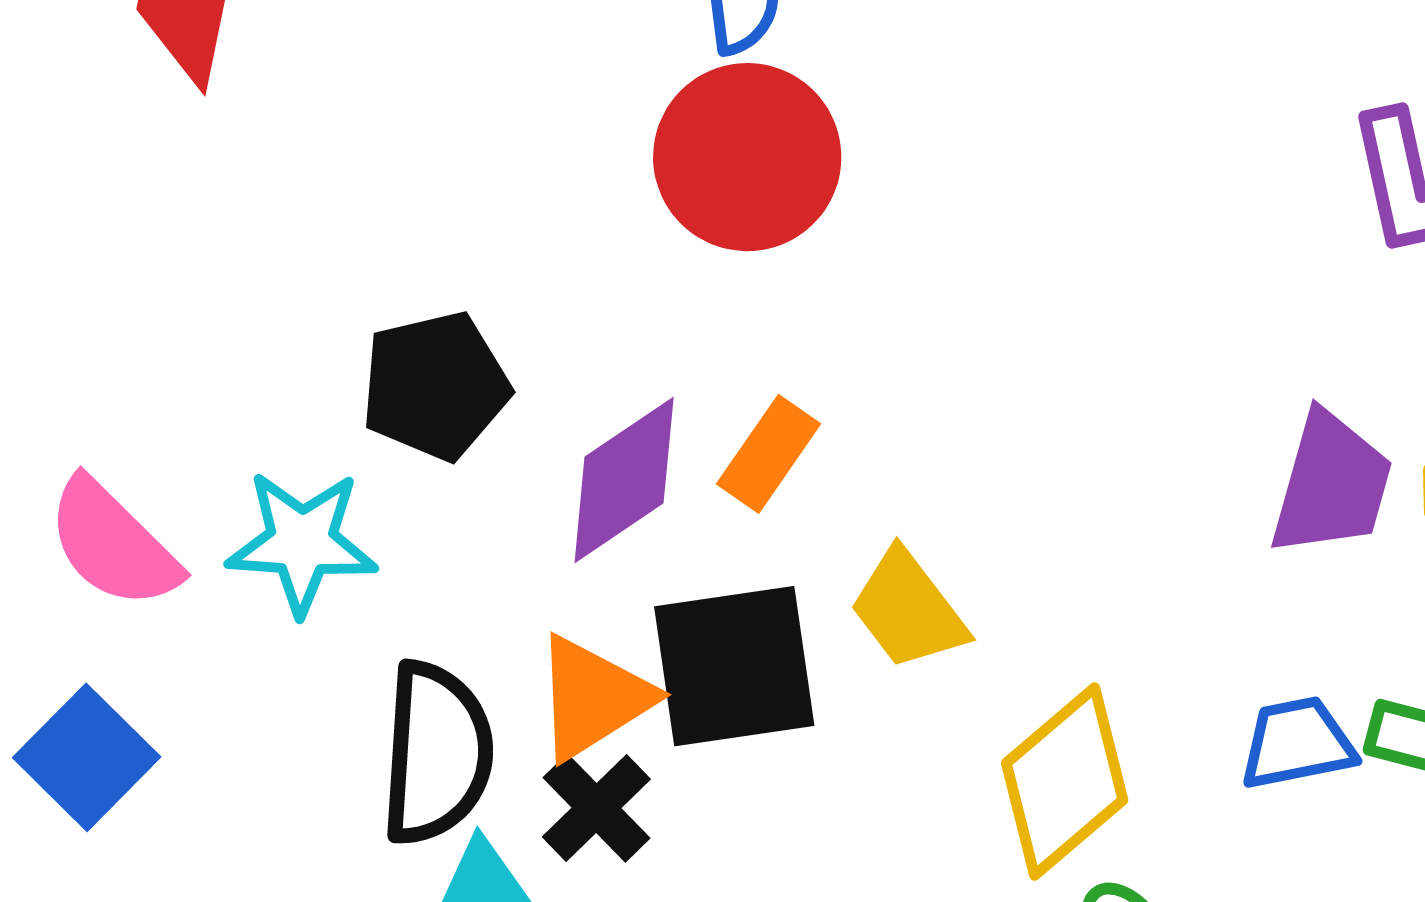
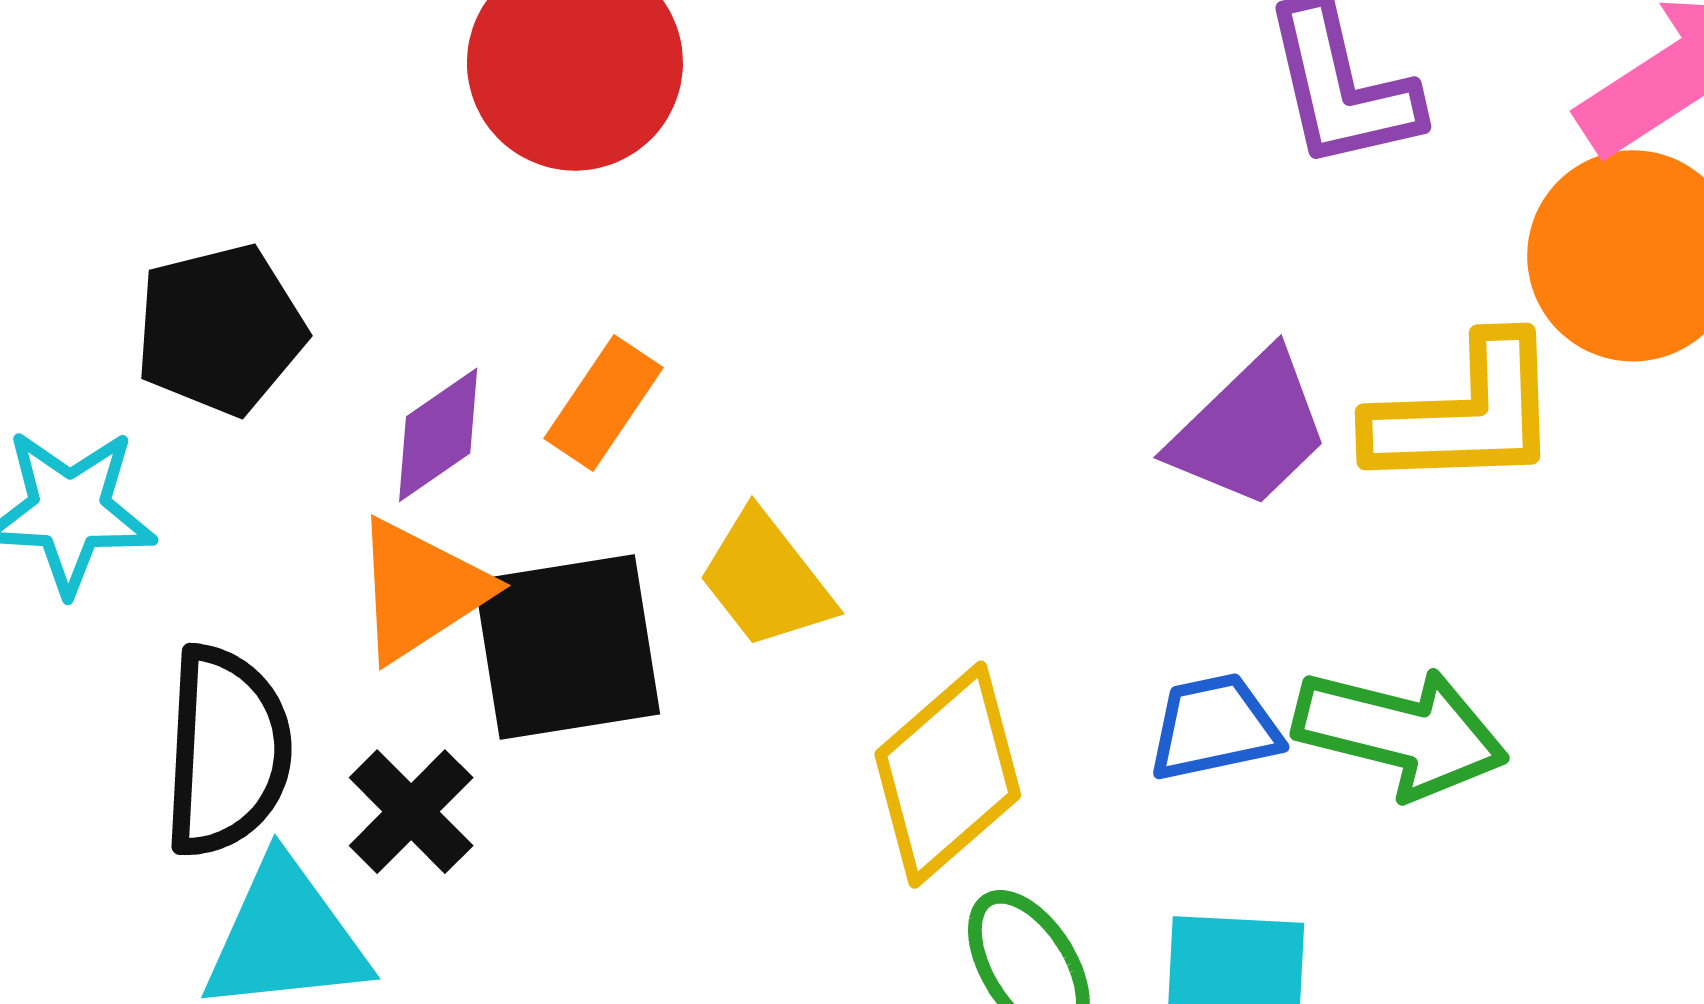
purple diamond: (624, 480) -> (438, 435), size x0.7
purple trapezoid: (1331, 484) -> (1250, 430), turned 31
orange triangle: (593, 698) -> (421, 590), moved

